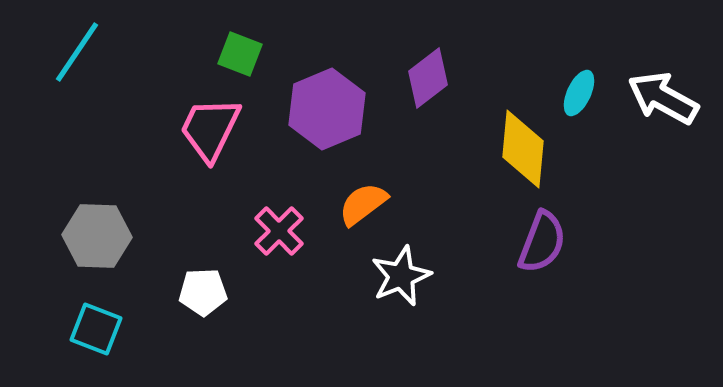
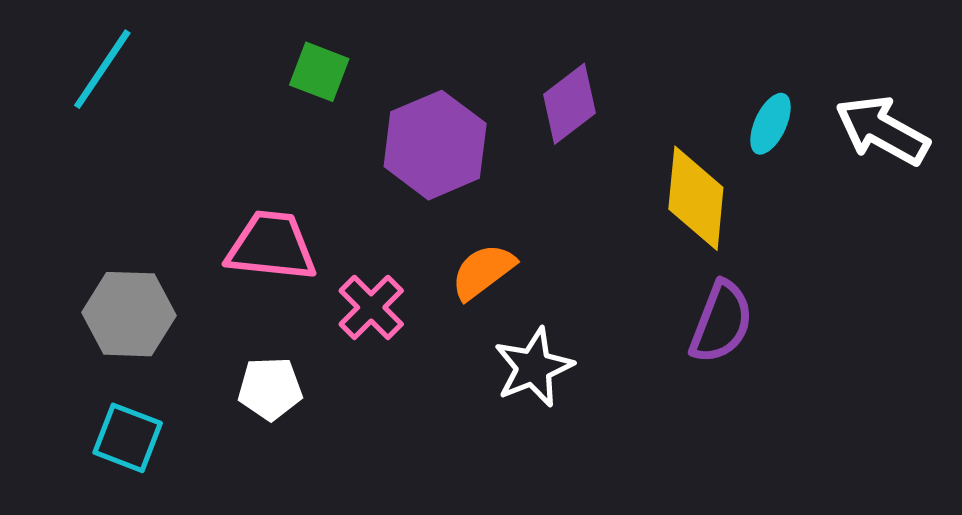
pink trapezoid: (210, 129) -> (271, 246), moved, turned 70

